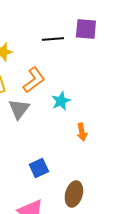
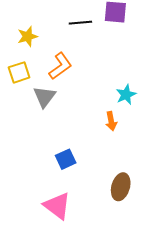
cyan star: (61, 101) -> (126, 95), moved
brown ellipse: (74, 194) -> (121, 187), moved

